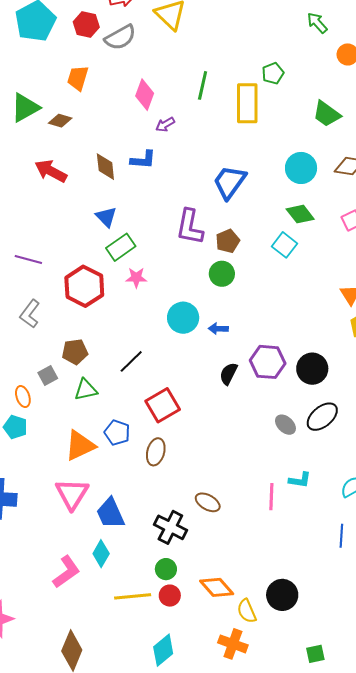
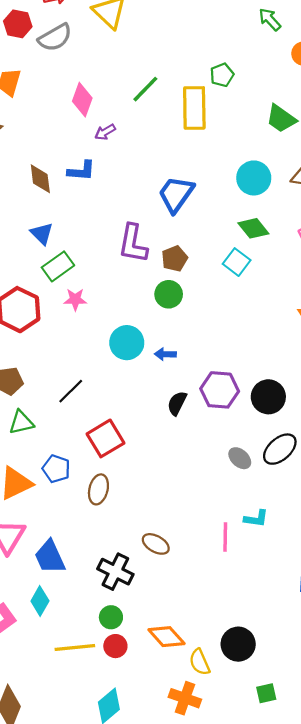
green line: (203, 85) -> (145, 89), turned 32
green square: (315, 654) -> (266, 693), moved

